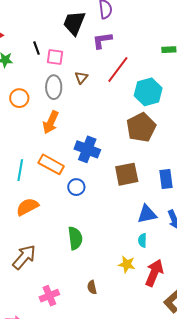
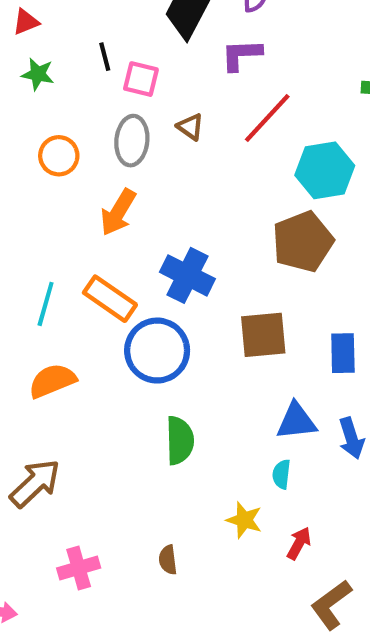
brown triangle: (81, 78) -> (190, 127), turned -40
blue circle: (76, 187) -> (157, 351), size x1.8
green semicircle: (75, 238) -> (180, 440), moved
red arrow: (154, 273) -> (299, 543), size x0.6

